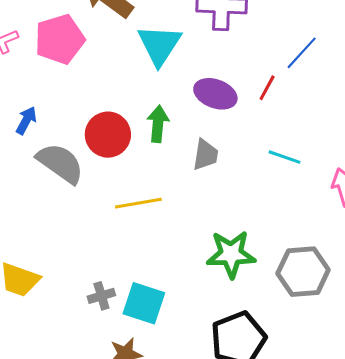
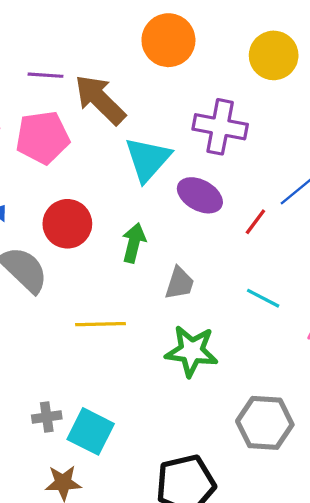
purple ellipse: (215, 94) -> (200, 195), moved
red circle: (108, 135) -> (67, 224), moved
green star: (231, 254) -> (192, 351), moved

